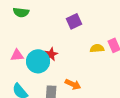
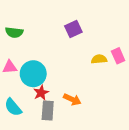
green semicircle: (21, 12) -> (14, 32), moved
red star: (51, 54) -> (41, 93), moved

